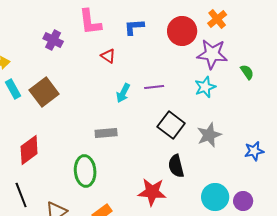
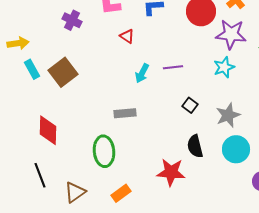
black square: (171, 125) -> (190, 105), size x0.6
red diamond: (29, 150) -> (48, 130), turned -52
cyan circle: (215, 197) -> (236, 149), moved

